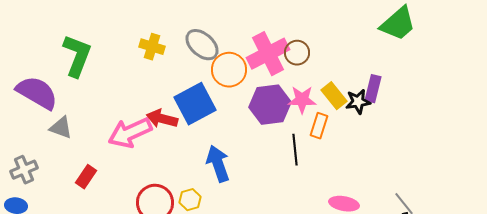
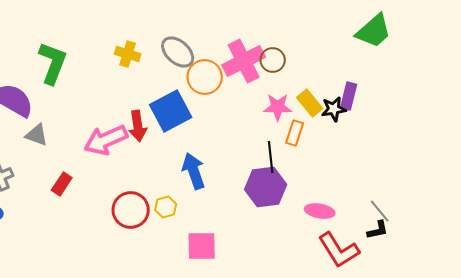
purple hexagon: (270, 105) -> (266, 187), moved
red arrow: (162, 119) -> (138, 126), turned -112

